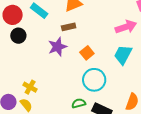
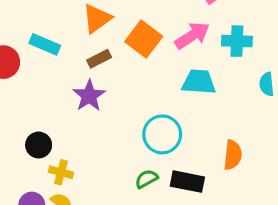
black circle: (18, 36) -> (39, 145), moved
orange square: (87, 53) -> (144, 39), moved, size x1.5
cyan trapezoid: (123, 55) -> (199, 82), turned 80

